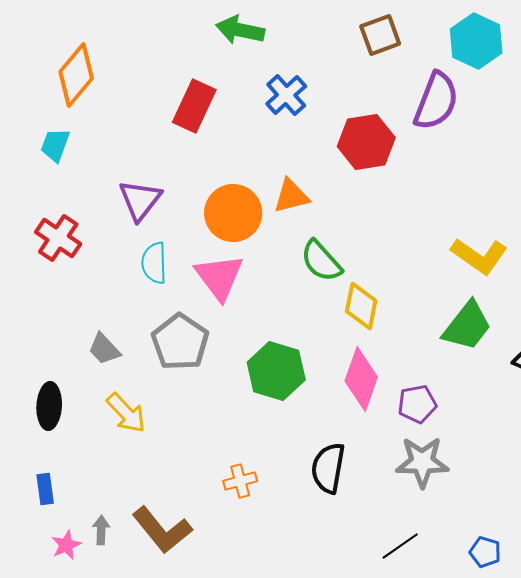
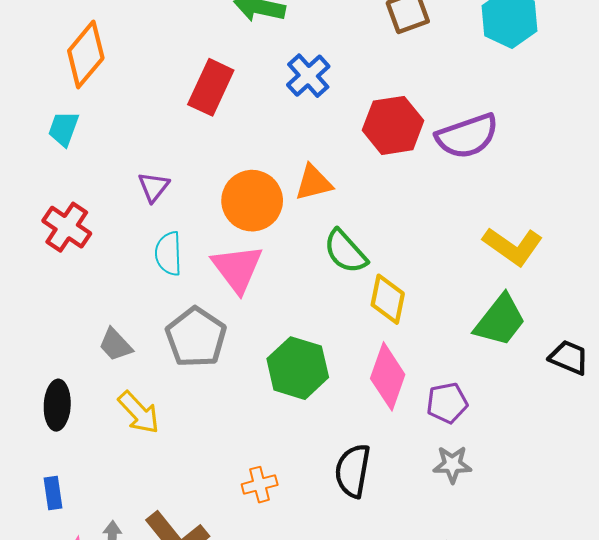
purple semicircle: (436, 101) -> (467, 136), moved, turned 50
purple triangle: (140, 200) -> (154, 187), size x0.7
gray star: (422, 462) -> (452, 464), size x0.7

